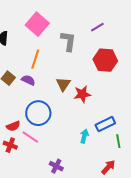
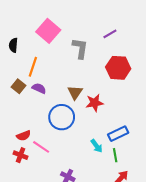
orange line: (35, 59) -> (33, 67), moved
blue circle: (38, 113) -> (62, 117), moved
cyan arrow: (84, 136) -> (97, 146), turned 128
green line: (118, 141) -> (115, 155), moved

